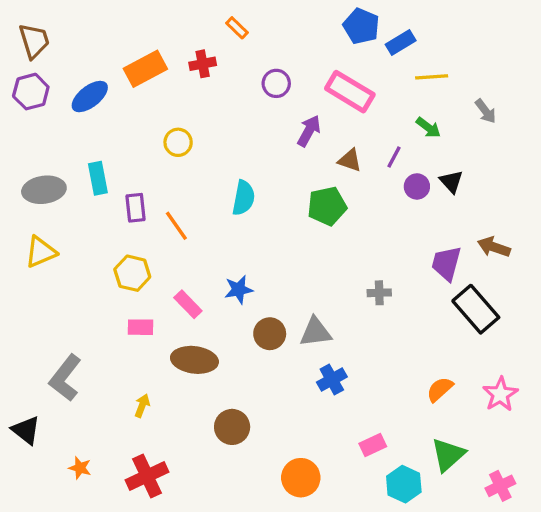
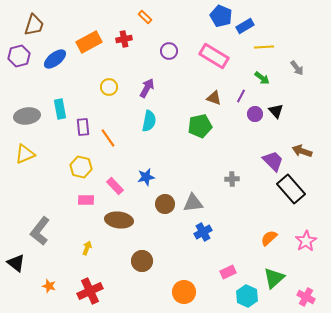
brown trapezoid: (34, 41) -> (34, 25), moved, turned 35
purple arrow: (309, 131) -> (147, 88), moved
purple trapezoid: (446, 263) -> (273, 161), turned 120
pink cross: (500, 486) -> (306, 297), turned -36

